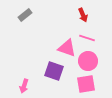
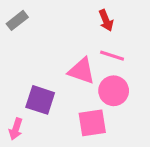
purple square: (54, 71) -> (40, 100), moved
pink square: (86, 84) -> (92, 123), moved

